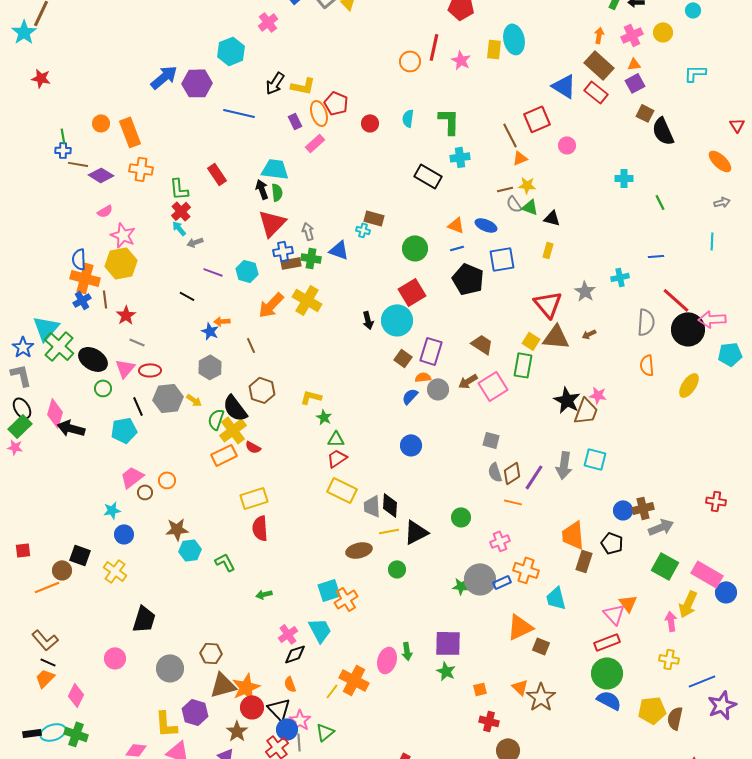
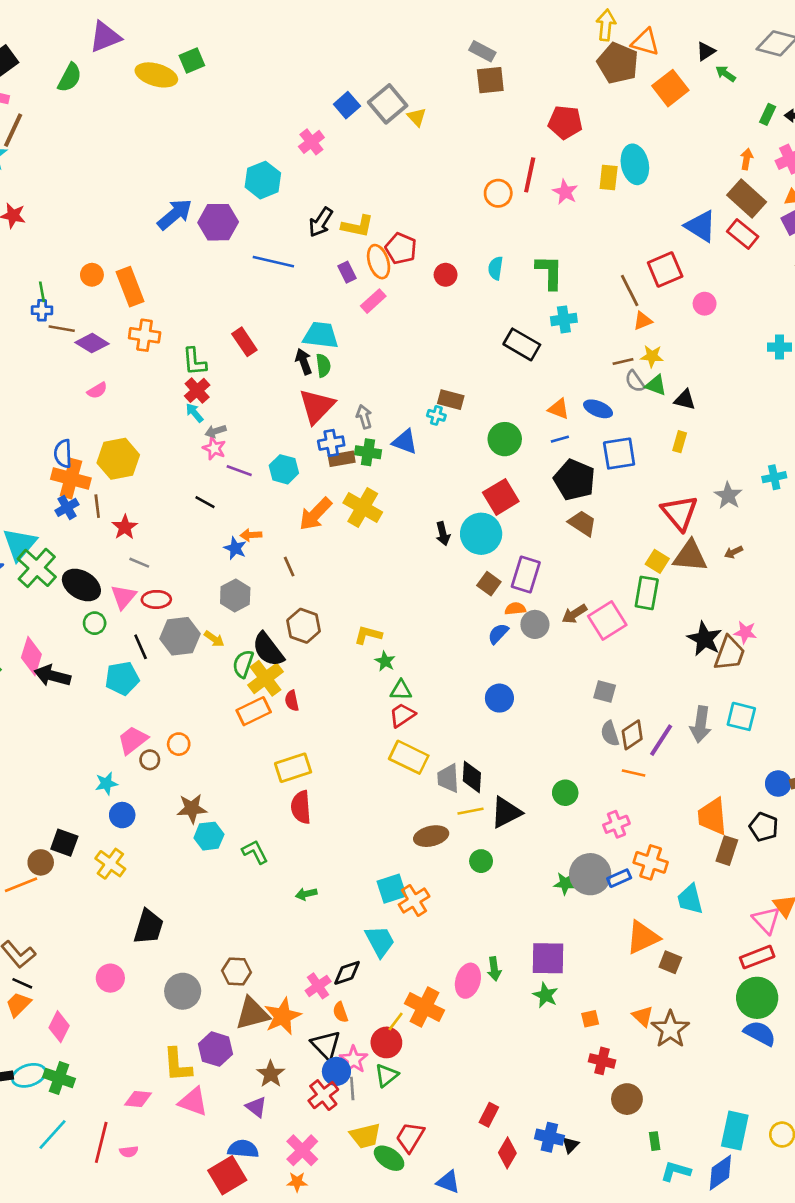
pink star: (123, 235) -> (214, 448), moved, size x0.7
brown trapezoid: (482, 344) -> (582, 523), moved
red semicircle: (253, 447) -> (292, 701), turned 49
pink cross: (288, 634) -> (318, 986), moved
red circle: (252, 707) -> (386, 1042), moved

